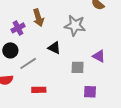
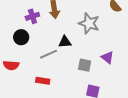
black triangle: (54, 48) -> (65, 42), turned -40
gray line: (28, 63) -> (49, 54), moved

